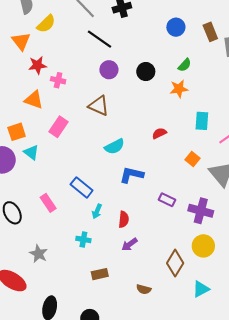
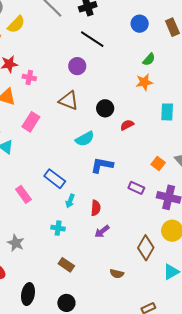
black line: (100, 39) -> (92, 39), moved
black circle: (146, 72) -> (105, 108), moved
orange square: (193, 159) -> (158, 163), moved
brown rectangle: (100, 274) -> (66, 265), moved, turned 49

